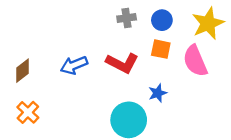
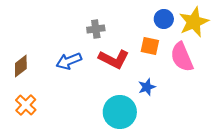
gray cross: (127, 18) -> (96, 29), moved
blue circle: (162, 20) -> (164, 19), moved

